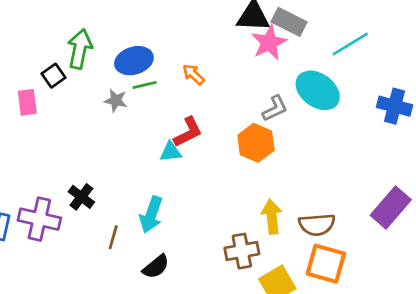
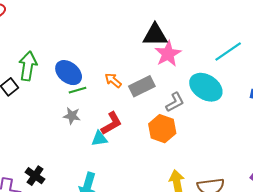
gray rectangle: (289, 22) -> (142, 86), moved, turned -50
blue ellipse: (134, 61) -> (69, 73), turned 60
gray star: (116, 101) -> (72, 116), moved

